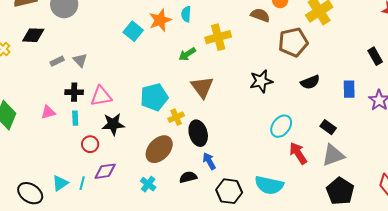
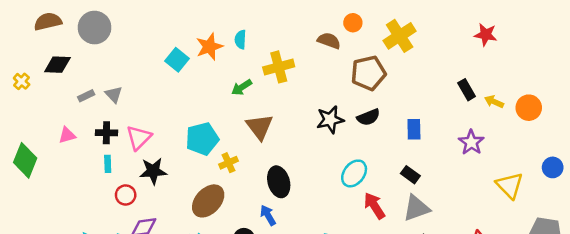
black semicircle: (310, 82) -> (368, 117), moved
blue rectangle: (349, 89) -> (414, 129), moved
pink triangle: (101, 96) -> (139, 138), turned -35
pink triangle: (48, 112) -> (67, 135), moved
black ellipse: (198, 133) -> (279, 182), moved

